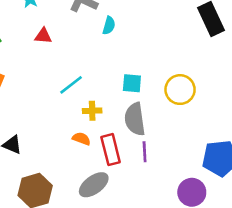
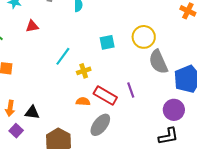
gray semicircle: (135, 119) -> (158, 62), moved
orange semicircle: (81, 139) -> (83, 101), moved
red rectangle: (111, 150) -> (105, 96), turned -30

